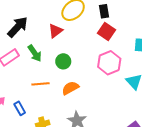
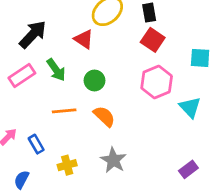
red triangle: (55, 31) -> (84, 39), turned -49
orange semicircle: (70, 88) -> (104, 116), turned 72

